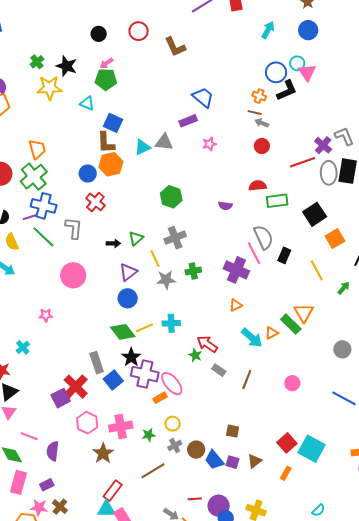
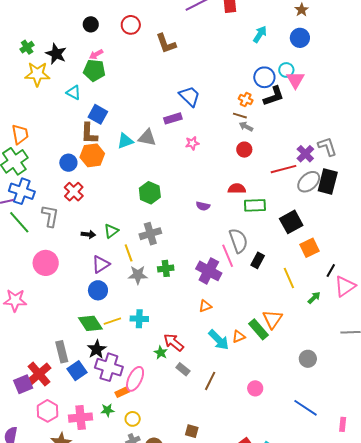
gray ellipse: (329, 173) -> (309, 182), turned 45
pink star: (46, 315) -> (15, 300), size x1.6
pink ellipse: (172, 384) -> (135, 379), turned 60
green star: (149, 435) -> (107, 410), moved

